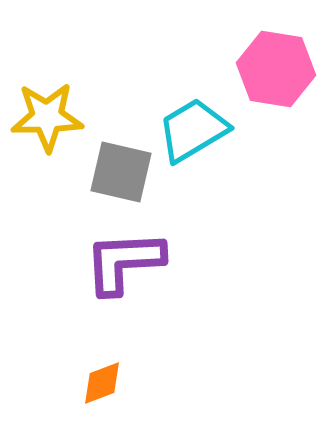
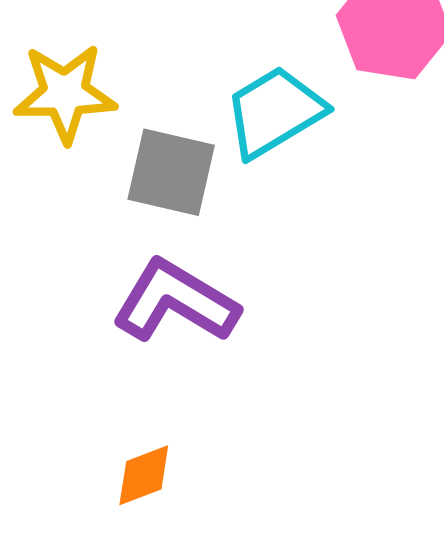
purple L-shape: (124, 262) -> (175, 302), turned 34

